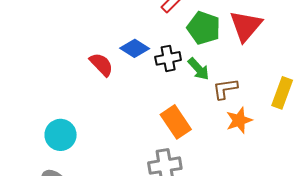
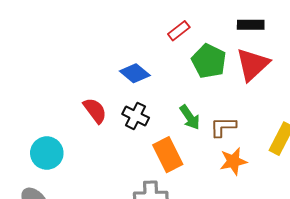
black cross: (168, 58) -> (136, 116), moved, turned 30
red semicircle: (101, 64) -> (95, 111), moved
green arrow: (199, 69) -> (190, 117), moved

